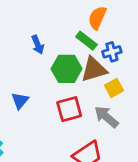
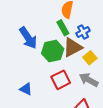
green rectangle: (86, 41) -> (63, 28), turned 35
blue arrow: (38, 45) -> (28, 38), size x1.6
blue triangle: (20, 101) -> (26, 89), moved, turned -32

